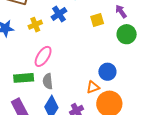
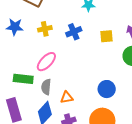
blue cross: (59, 14) -> (74, 32), moved
orange triangle: (93, 87) -> (67, 97), moved

